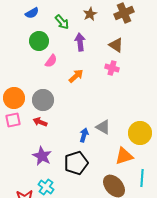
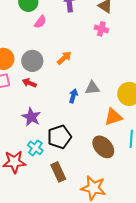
orange arrow: (76, 76) -> (64, 58), moved
gray triangle: (103, 127) -> (92, 88), turned -35
black pentagon: (76, 163) -> (59, 137), moved

